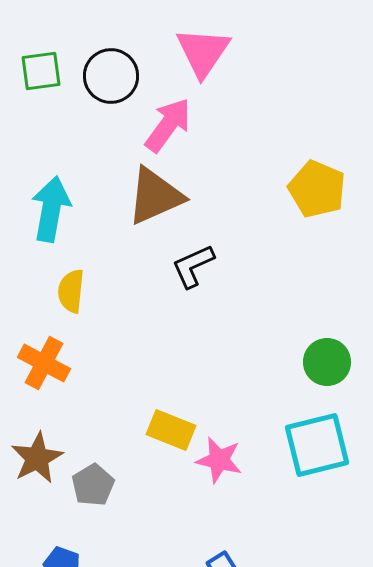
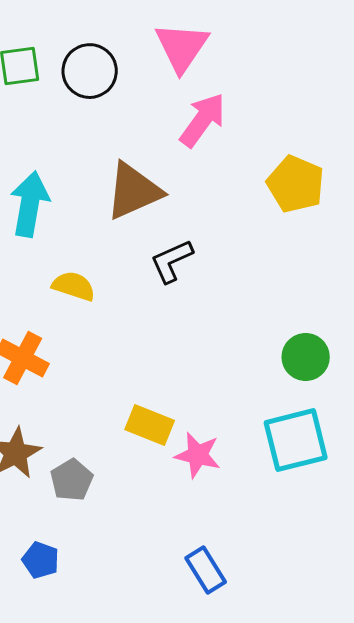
pink arrow: (168, 125) -> (203, 120), moved
yellow semicircle: (71, 291) -> (74, 286), moved, turned 102

